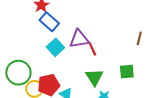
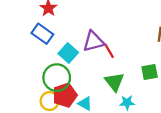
blue rectangle: (49, 22) -> (42, 34), moved
green circle: (18, 73) -> (57, 78), moved

